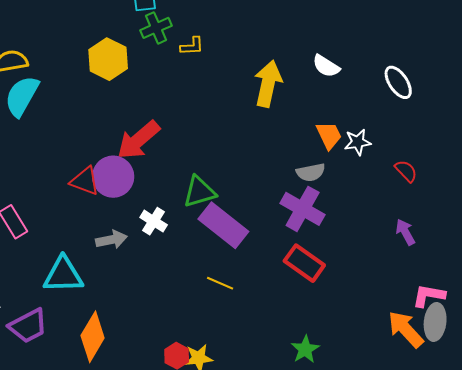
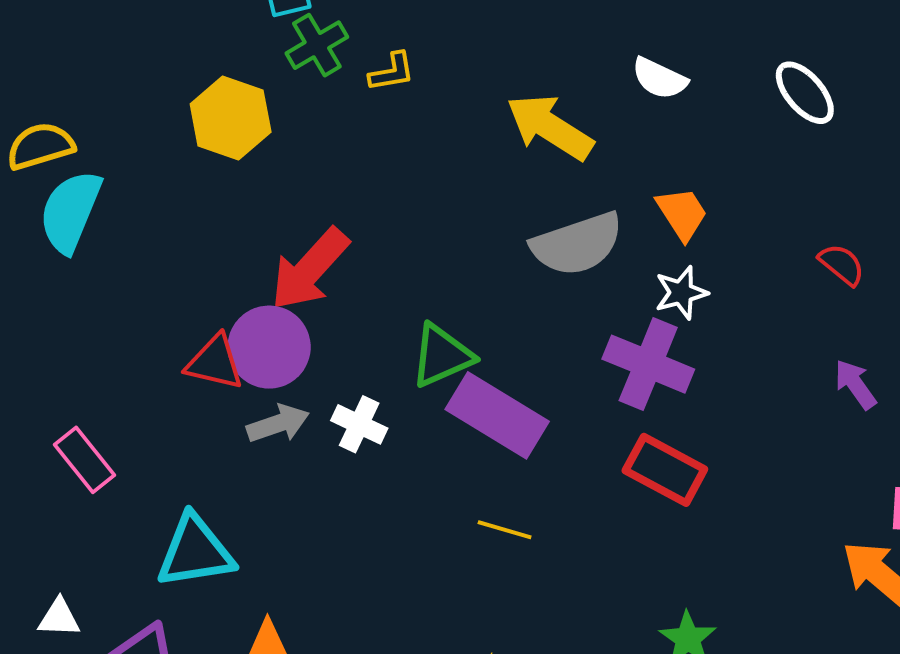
yellow arrow: (268, 84) -> (550, 127), turned -63
white star: (358, 142) -> (681, 293), moved
gray semicircle: (311, 172) -> (577, 244), moved, size x1.6
gray arrow: (111, 240) -> (278, 424), moved

